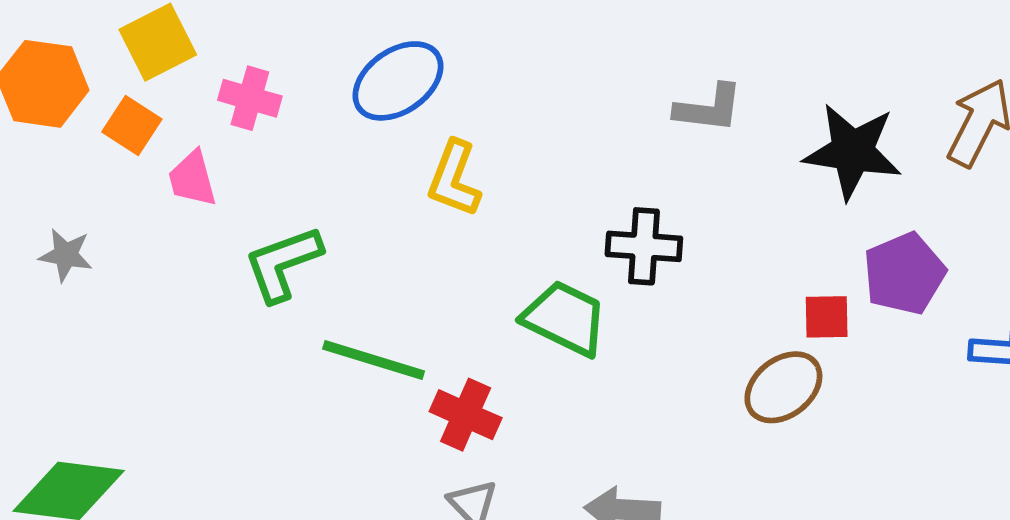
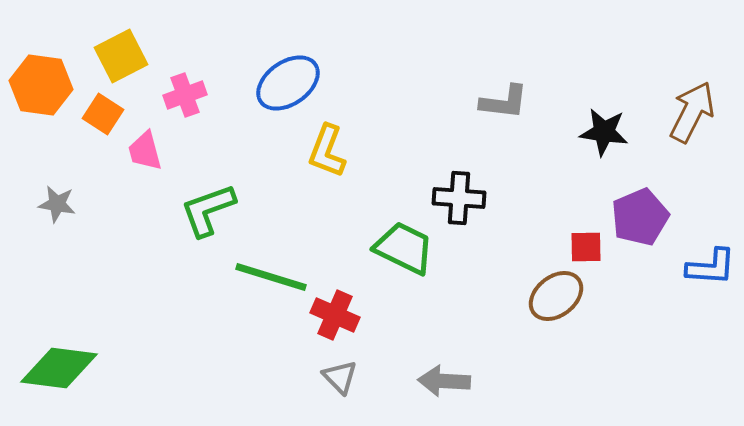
pink cross: (250, 98) -> (185, 95), turned -36
black star: (852, 151) -> (604, 132), size x0.7

